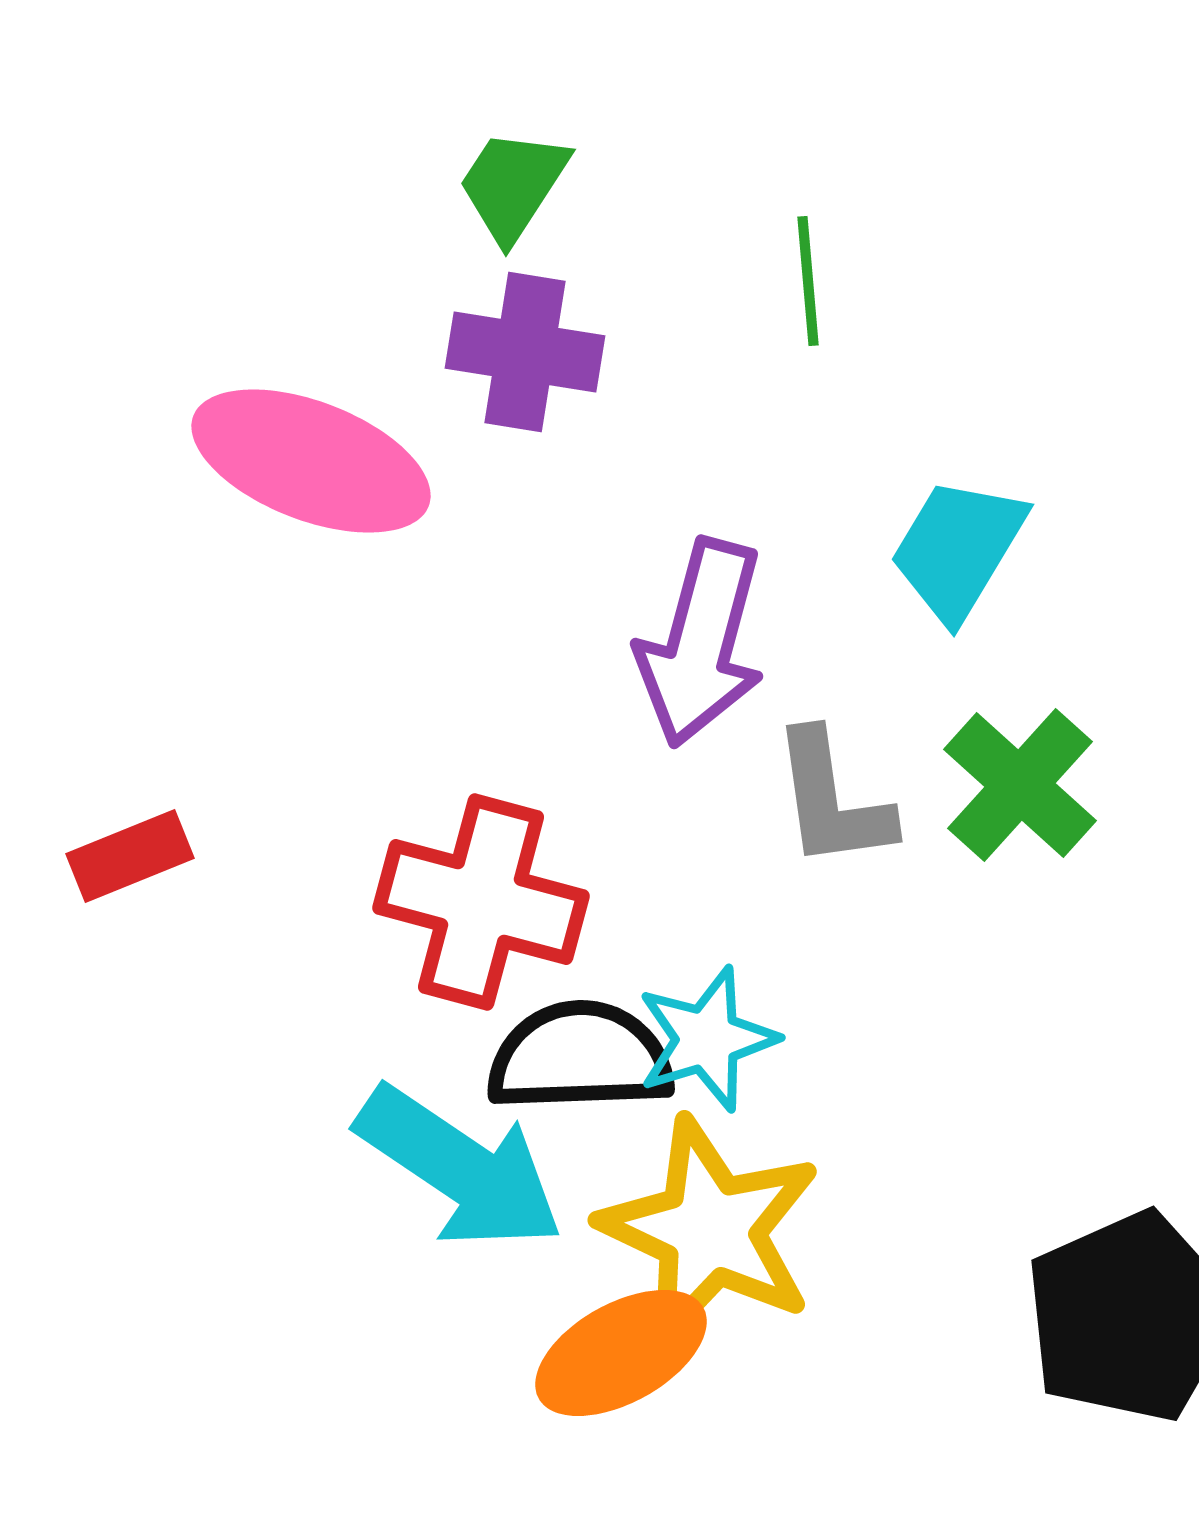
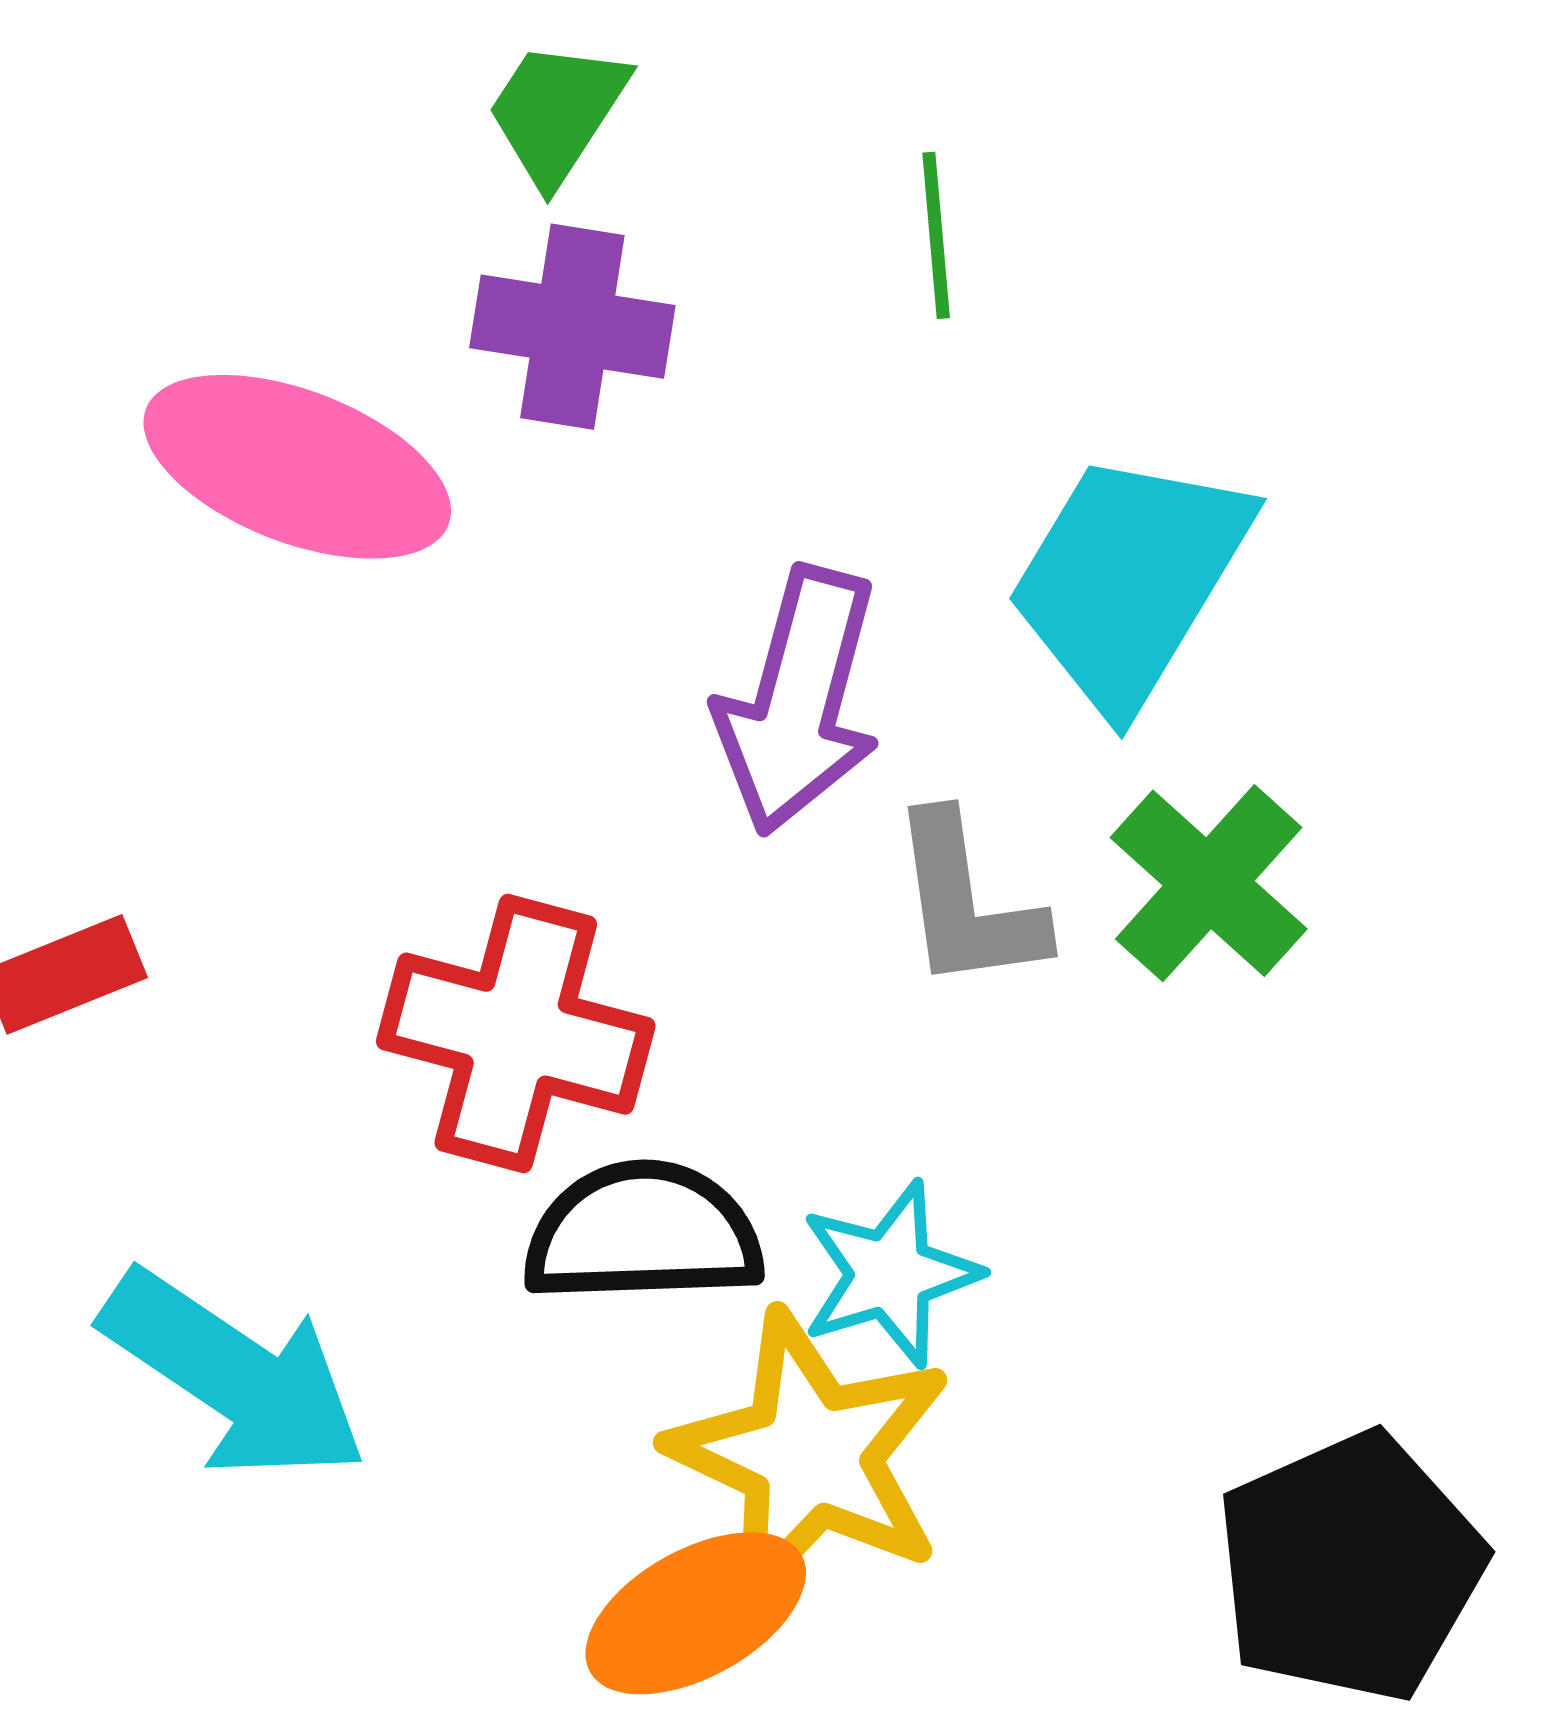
cyan trapezoid: (958, 549) -> (1129, 580), size x1.4
cyan star: (707, 1039) -> (890, 1274), moved
cyan arrow: (460, 1168) -> (234, 1376), moved

